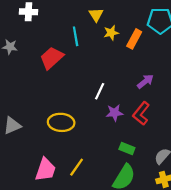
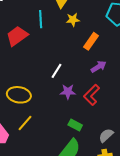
orange rectangle: (134, 39) -> (91, 41), moved
yellow line: (77, 167) -> (25, 123), moved

